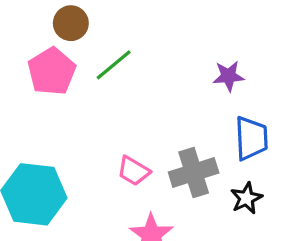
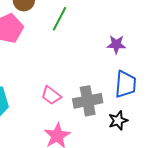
green line: (114, 65) -> (59, 19), moved, turned -30

